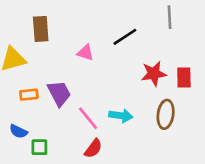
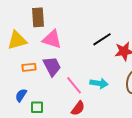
black line: (125, 37) -> (102, 39), moved
pink triangle: (85, 53) -> (52, 39), moved, size x1.5
blue semicircle: (18, 131) -> (21, 95), turned 96

